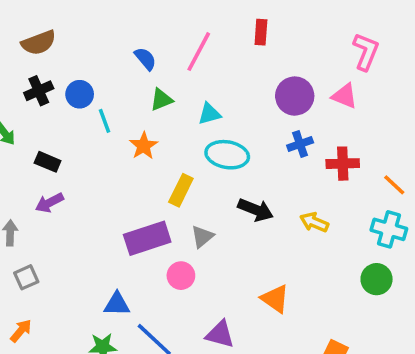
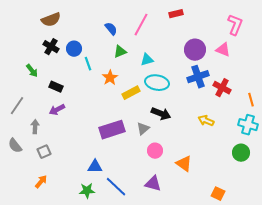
red rectangle: (261, 32) -> (176, 14), turned 72
black cross: (39, 91) -> (51, 47), turned -35
blue cross: (300, 144) -> (198, 77), size x1.5
red cross: (343, 164) -> (222, 88), turned 30
orange line: (394, 185) -> (251, 100), turned 32
yellow rectangle: (181, 190) -> (131, 93), moved, turned 36
black arrow: (256, 210) -> (161, 114), moved
pink circle: (181, 276) -> (155, 151), moved

